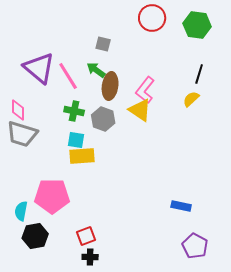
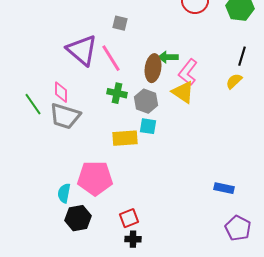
gray square: (103, 44) -> (120, 23), moved
green arrow: (96, 70) -> (168, 57), moved, turned -36
cyan square: (76, 140) -> (148, 126), moved

